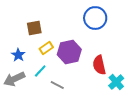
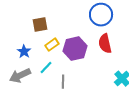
red semicircle: (99, 65) -> (105, 44), moved
gray line: (57, 85) -> (63, 82), turned 64

